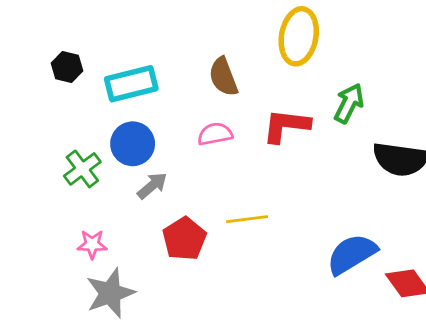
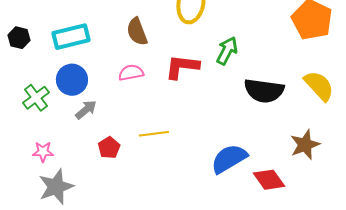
black hexagon: (67, 67) -> (19, 38), moved
red pentagon: (184, 239) -> (109, 148), size x0.7

